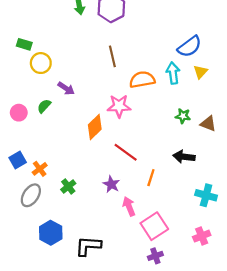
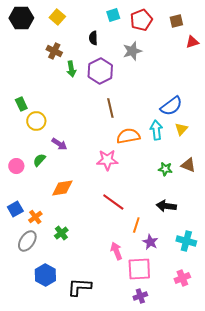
green rectangle: (24, 44) -> (21, 104), turned 48
brown line: (112, 56) -> (110, 108), moved
brown triangle: (208, 124) -> (188, 165), moved
orange diamond: (95, 127) -> (62, 188), moved, turned 35
purple star: (111, 184) -> (150, 242), moved
pink square: (154, 226) -> (139, 269), turned 30

